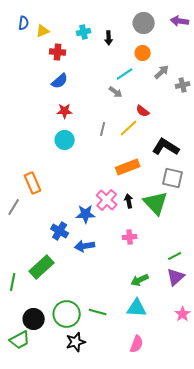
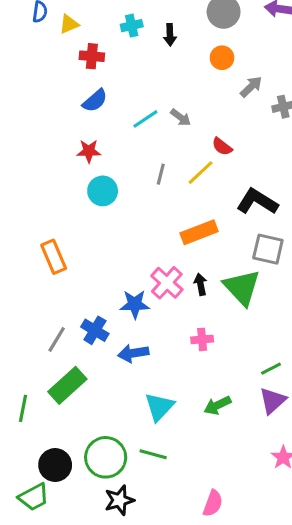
cyan line: (125, 74) -> (145, 119), moved
red star: (65, 111) -> (89, 151), moved
gray line: (14, 207) -> (57, 339), moved
cyan triangle: (137, 308) -> (159, 407), moved, turned -50

